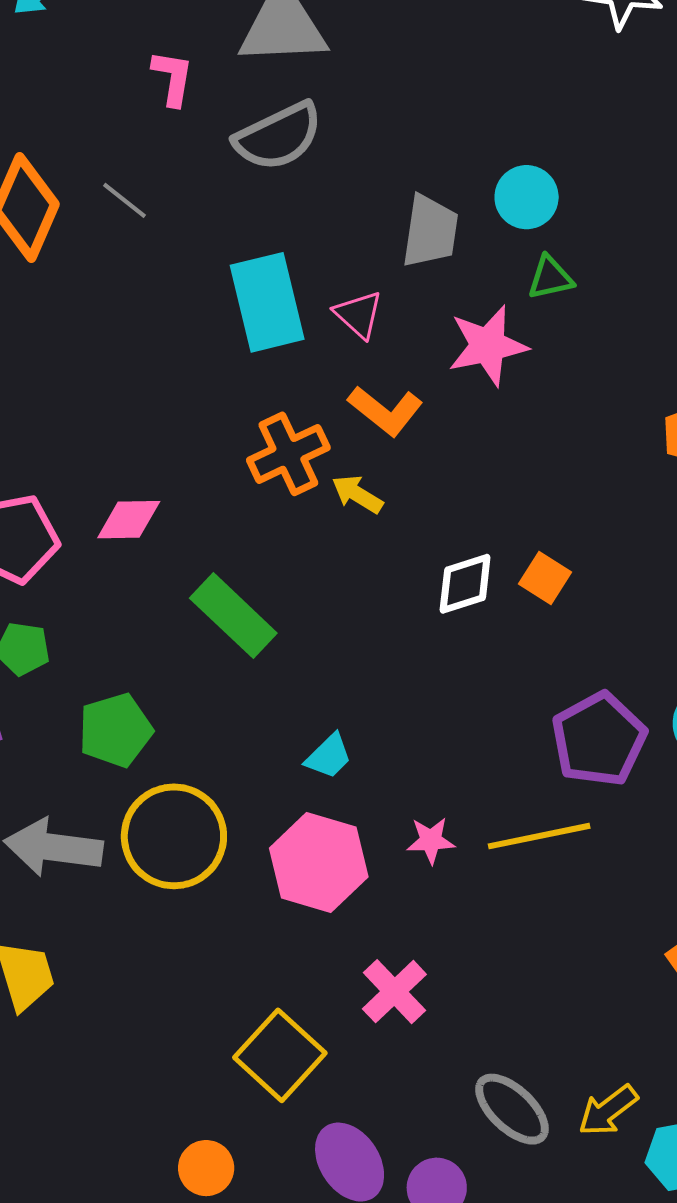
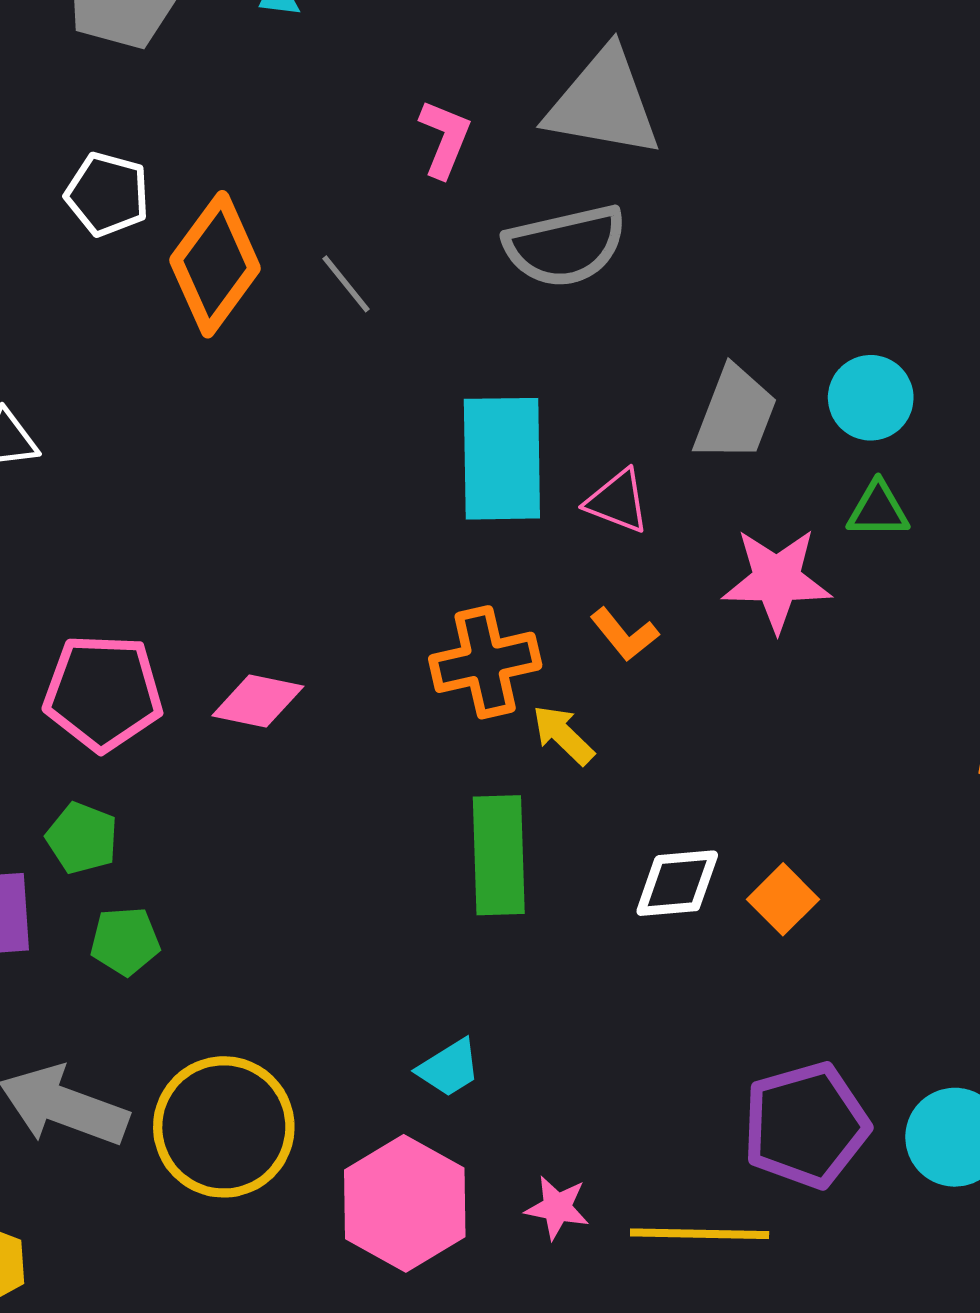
pink triangle: (359, 314) -> (617, 501), turned -34
orange L-shape: (386, 411) -> (624, 634), size x0.7
green rectangle: (233, 616) -> (499, 855), moved, turned 32
green pentagon: (115, 730) -> (125, 941), moved, size x0.7

